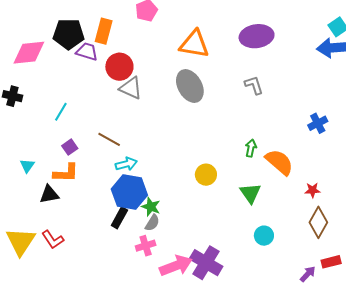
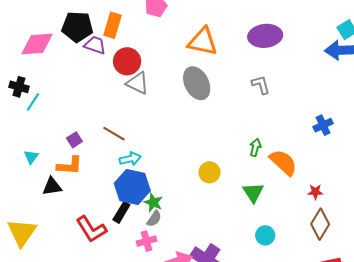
cyan line: (61, 112) -> (33, 102), moved
red L-shape: (53, 240) -> (91, 229), moved, size x1.4

